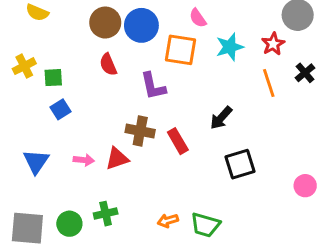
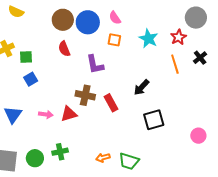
pink semicircle: (198, 18) -> (115, 18), moved
cyan star: (230, 47) -> (148, 39), turned -30
orange square: (181, 50) -> (114, 40), size x0.6

